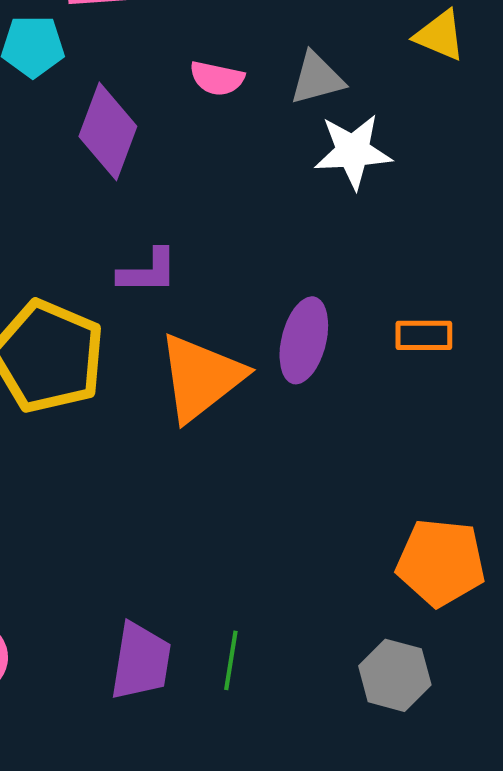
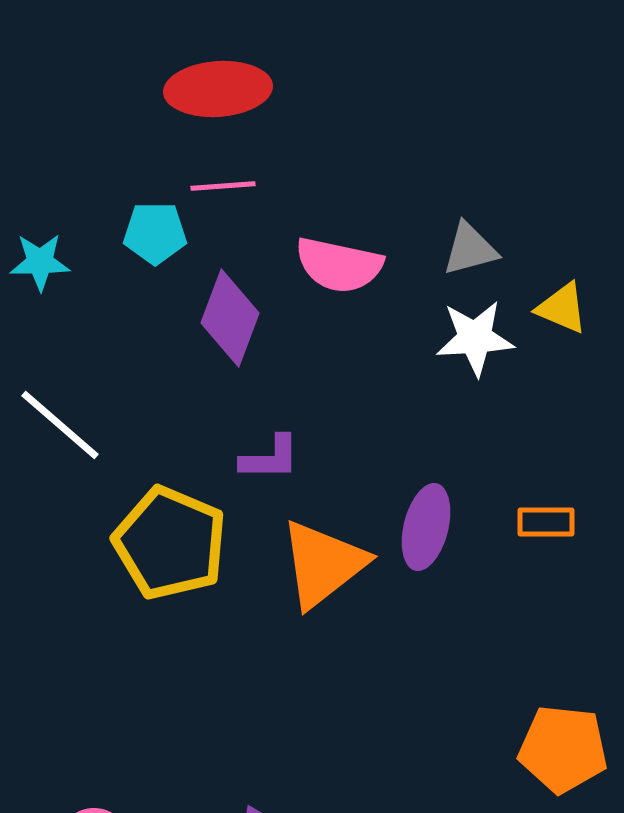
yellow triangle: (440, 35) -> (562, 308), moved
pink semicircle: (217, 78) -> (339, 265), size x1.6
gray triangle: (317, 78) -> (470, 249), moved

